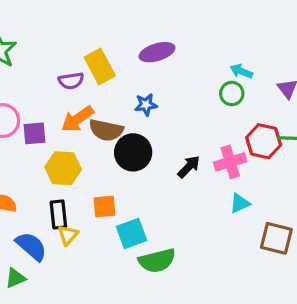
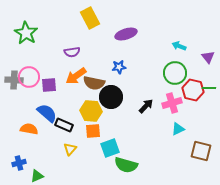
yellow rectangle: (100, 66) -> (90, 18), moved
green circle: (232, 94) -> (175, 73), moved, size x1.5
yellow hexagon: (63, 168) -> (91, 111), moved
black rectangle: (58, 214) -> (64, 125), moved, turned -60
blue semicircle: (31, 246) -> (47, 113), moved
green semicircle: (157, 261) -> (126, 165), turned 30

